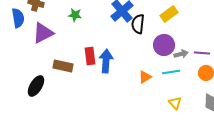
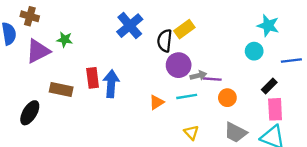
green star: (75, 15) -> (65, 40), moved
black semicircle: (138, 24) -> (165, 41), moved
purple line: (202, 53) -> (212, 79), moved

